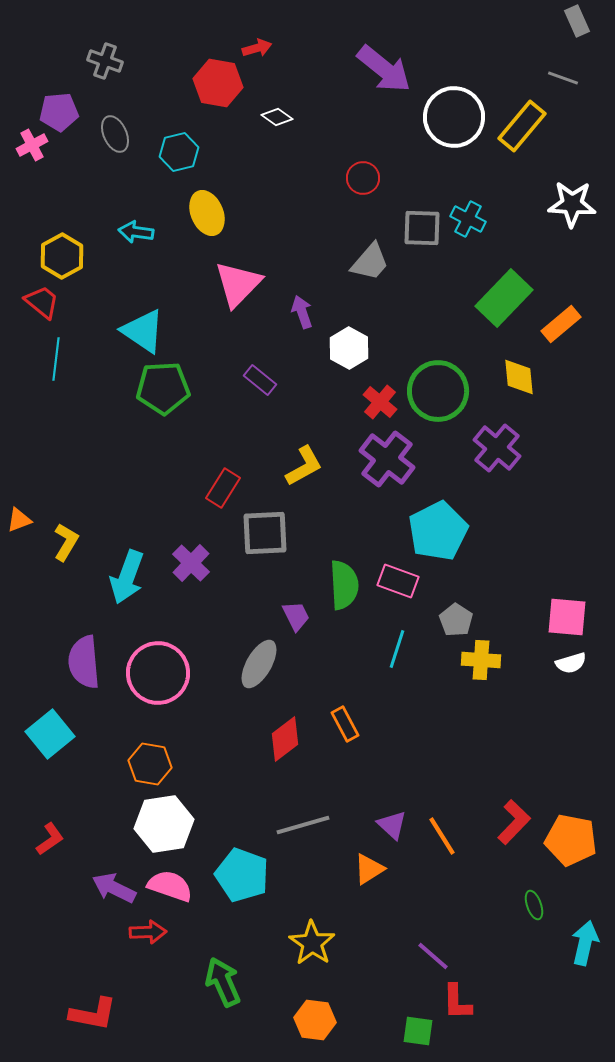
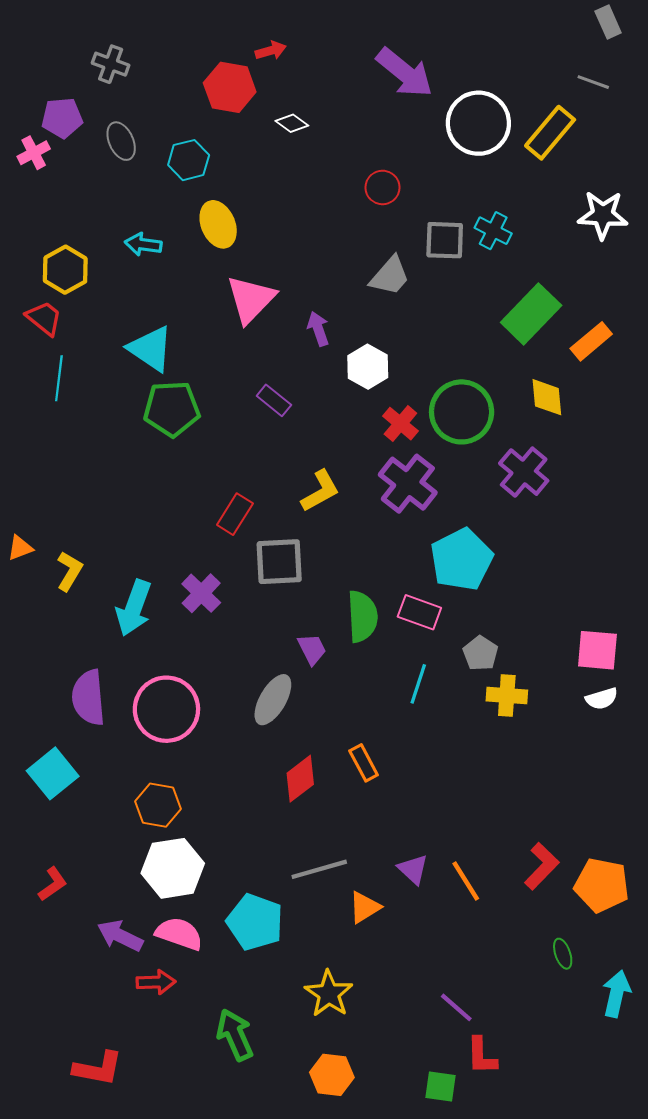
orange triangle: (369, 869) -> (365, 907), moved

